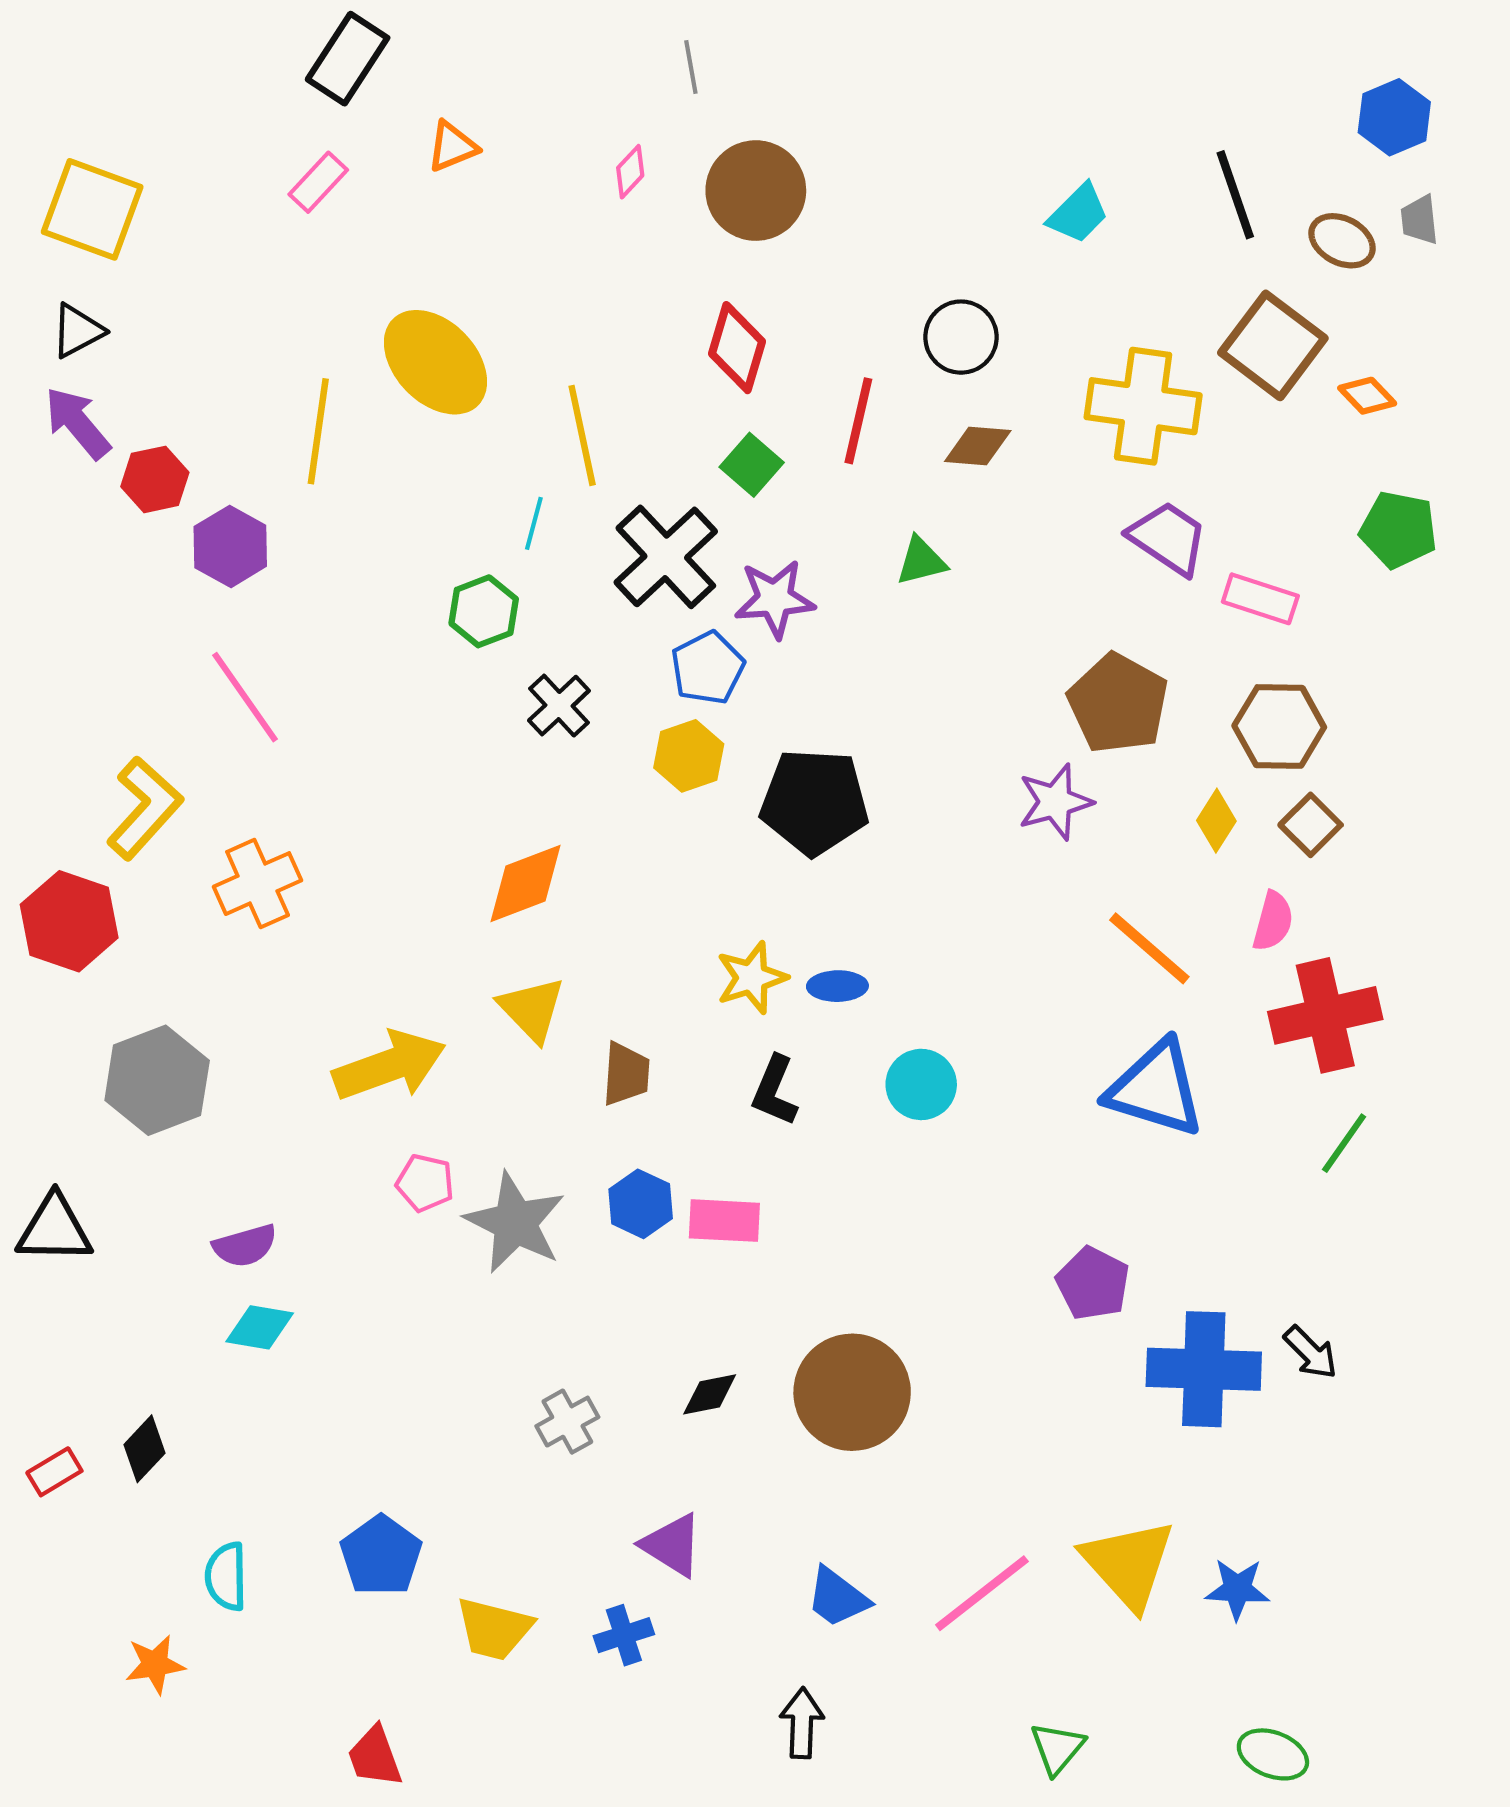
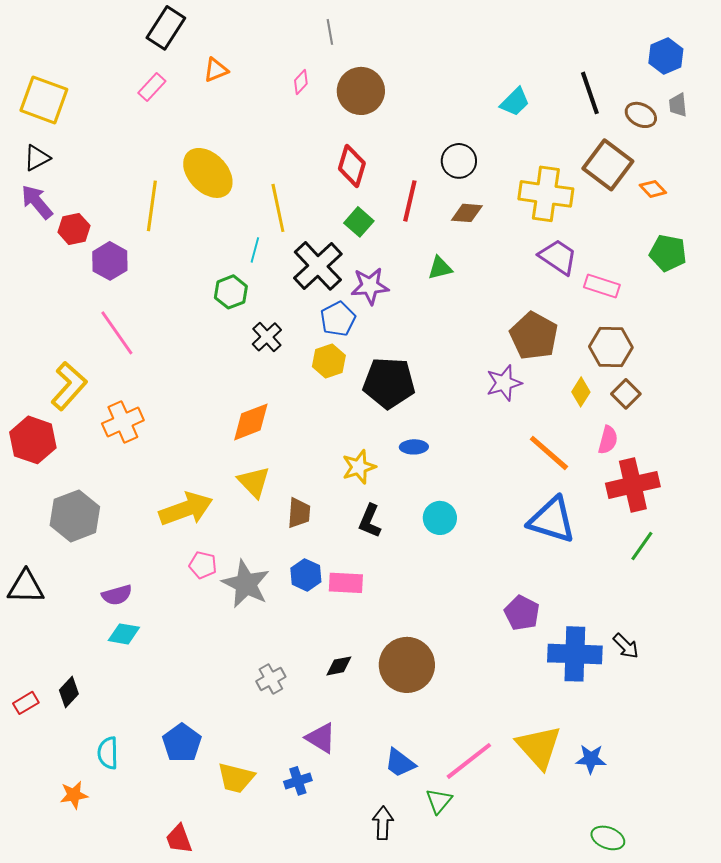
blue ellipse: (837, 986) -> (414, 447), moved
green triangle: (1057, 1748) -> (439, 801), moved

